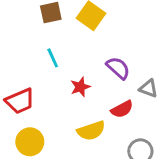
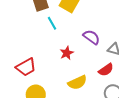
cyan line: (53, 58) -> (52, 23), moved
red semicircle: (122, 109) -> (106, 70), moved

